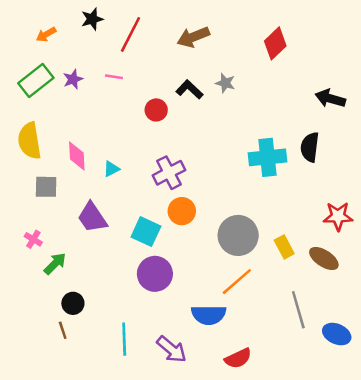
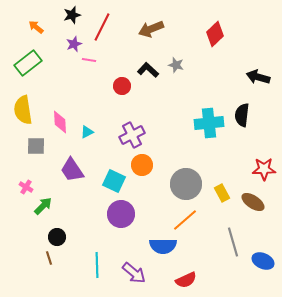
orange arrow: (46, 34) -> (36, 27), turned 70
purple star: (73, 79) -> (74, 44), moved

